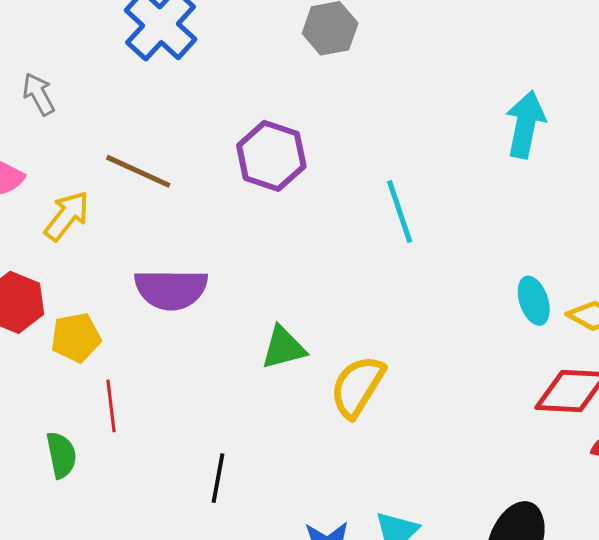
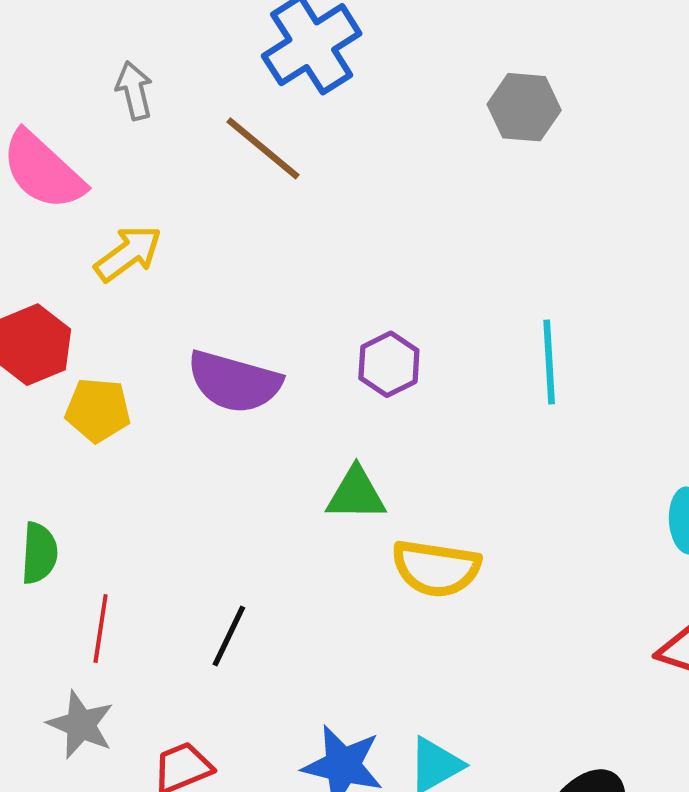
purple hexagon: (271, 156) -> (389, 364), moved, size x0.7
brown line: (138, 171) -> (263, 148), moved
yellow semicircle: (357, 387) -> (436, 568), turned -128
red line: (111, 406) -> (101, 628), moved

